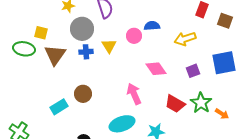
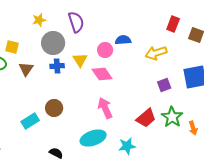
brown triangle: (55, 55) -> (26, 69), size x0.7
pink diamond: (156, 69) -> (102, 74), moved
red trapezoid: (175, 104) -> (146, 118), turned -70
orange arrow: (222, 114) -> (193, 128), turned 40

